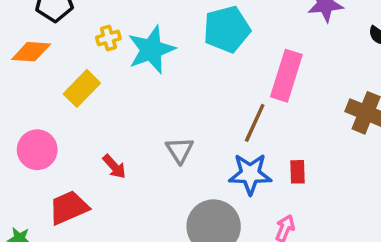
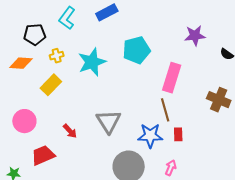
yellow cross: (108, 38) -> (57, 56), moved
brown line: (255, 123) -> (165, 110), moved, turned -40
gray triangle: (180, 150) -> (109, 121), size x1.5

